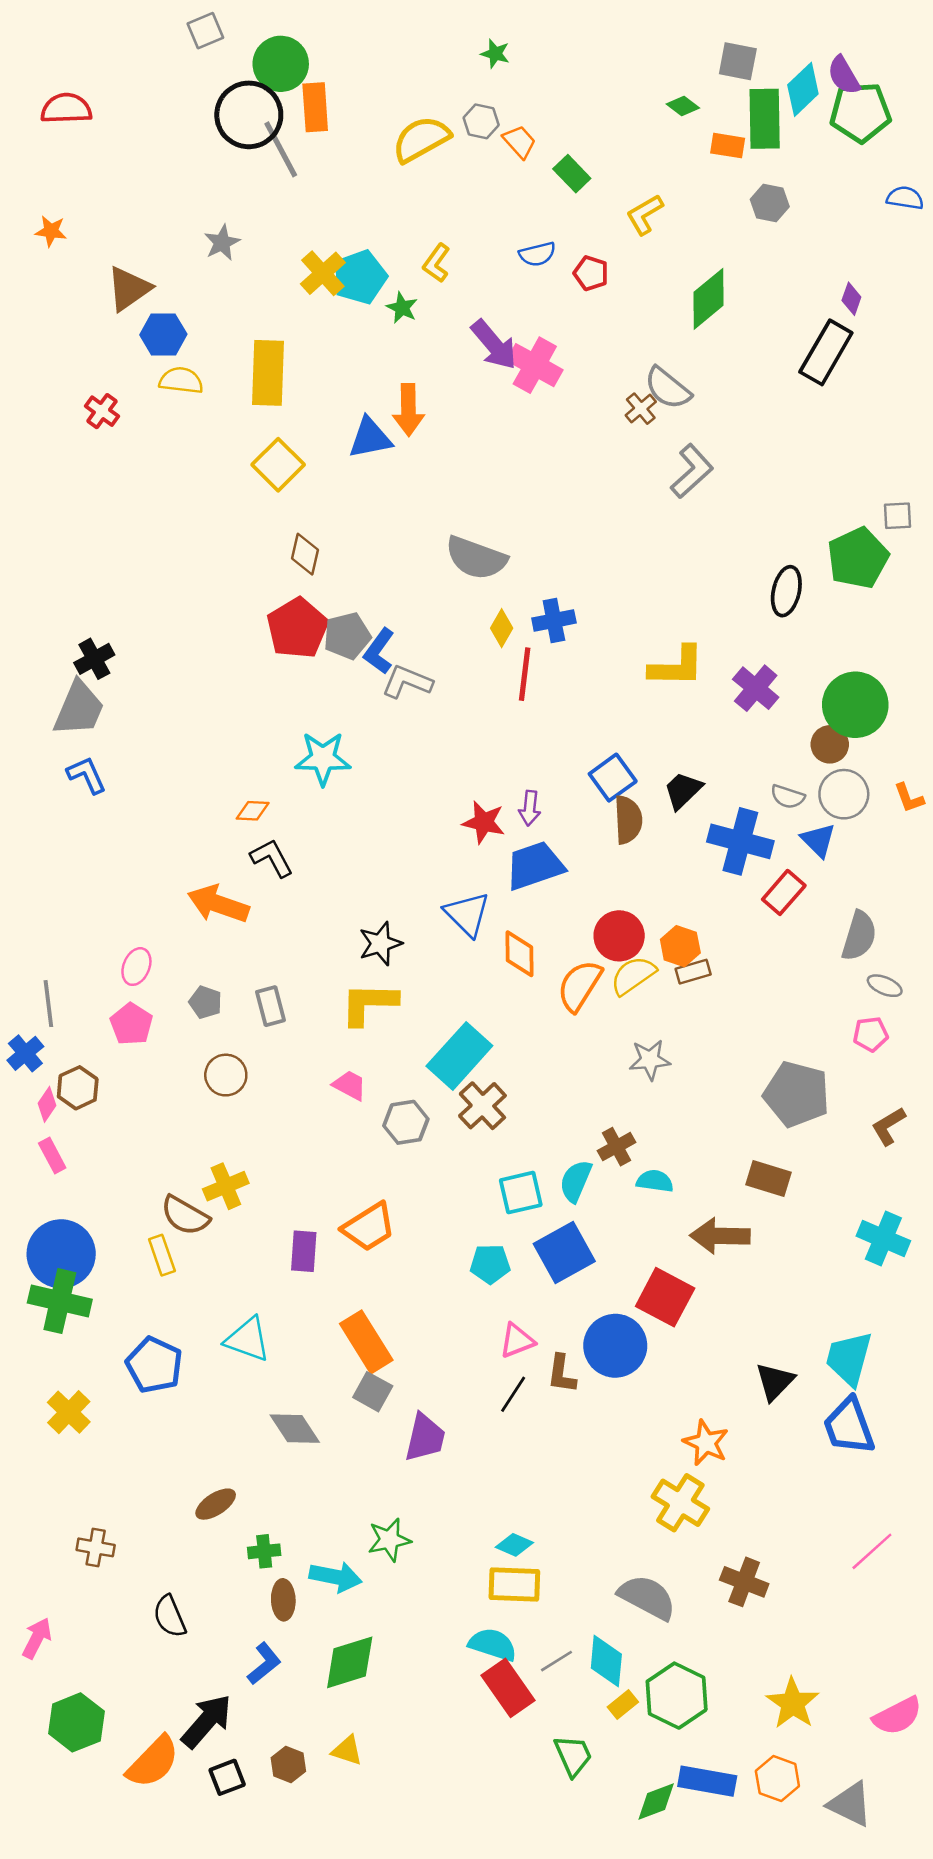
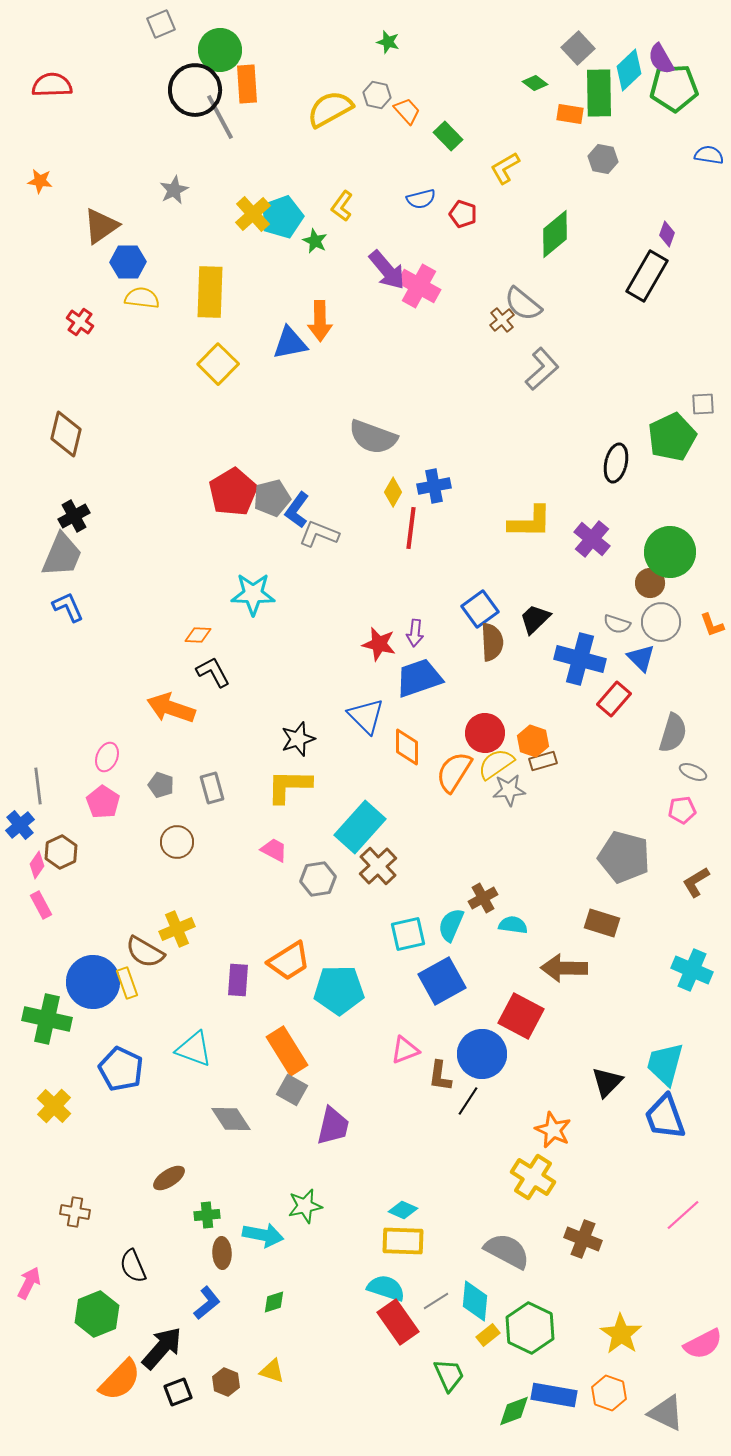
gray square: (738, 61) -> (578, 48), turned 36
brown diamond: (305, 554) -> (66, 434), moved, size x1.4
gray star: (650, 1060) -> (509, 790), moved
blue circle: (61, 1254) -> (93, 982), moved
cyan pentagon: (490, 1264) -> (339, 990), moved, size x1.6
black line: (513, 1394) -> (468, 1101), moved
green diamond: (350, 1662) -> (274, 1302), size x0.5
green hexagon: (76, 1722) -> (97, 1314), moved

